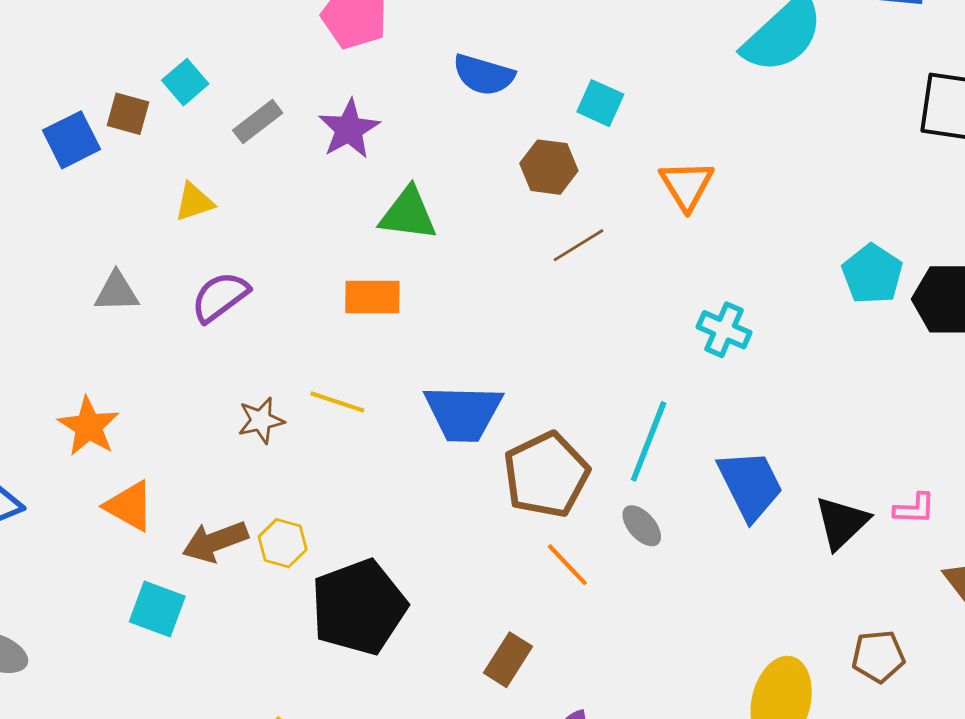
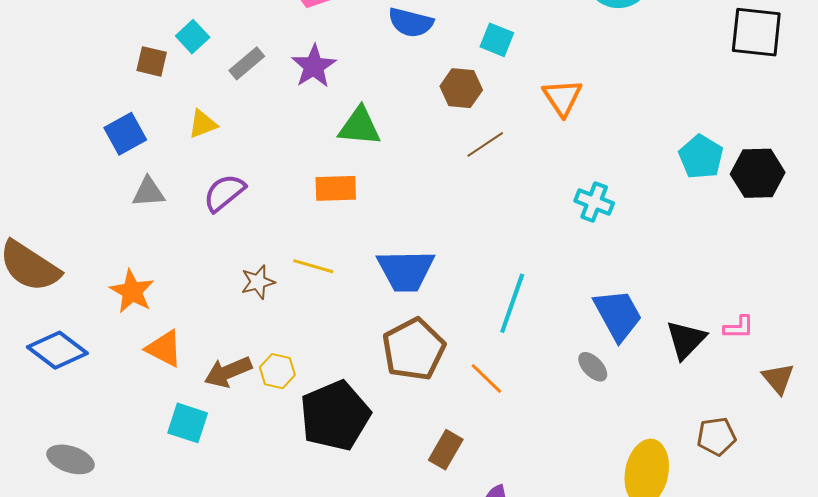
blue square: (71, 140) -> (125, 134), moved
cyan line: (649, 441) -> (512, 303), moved
brown pentagon: (546, 475) -> (414, 349), moved
gray ellipse: (642, 526) -> (593, 367), moved

